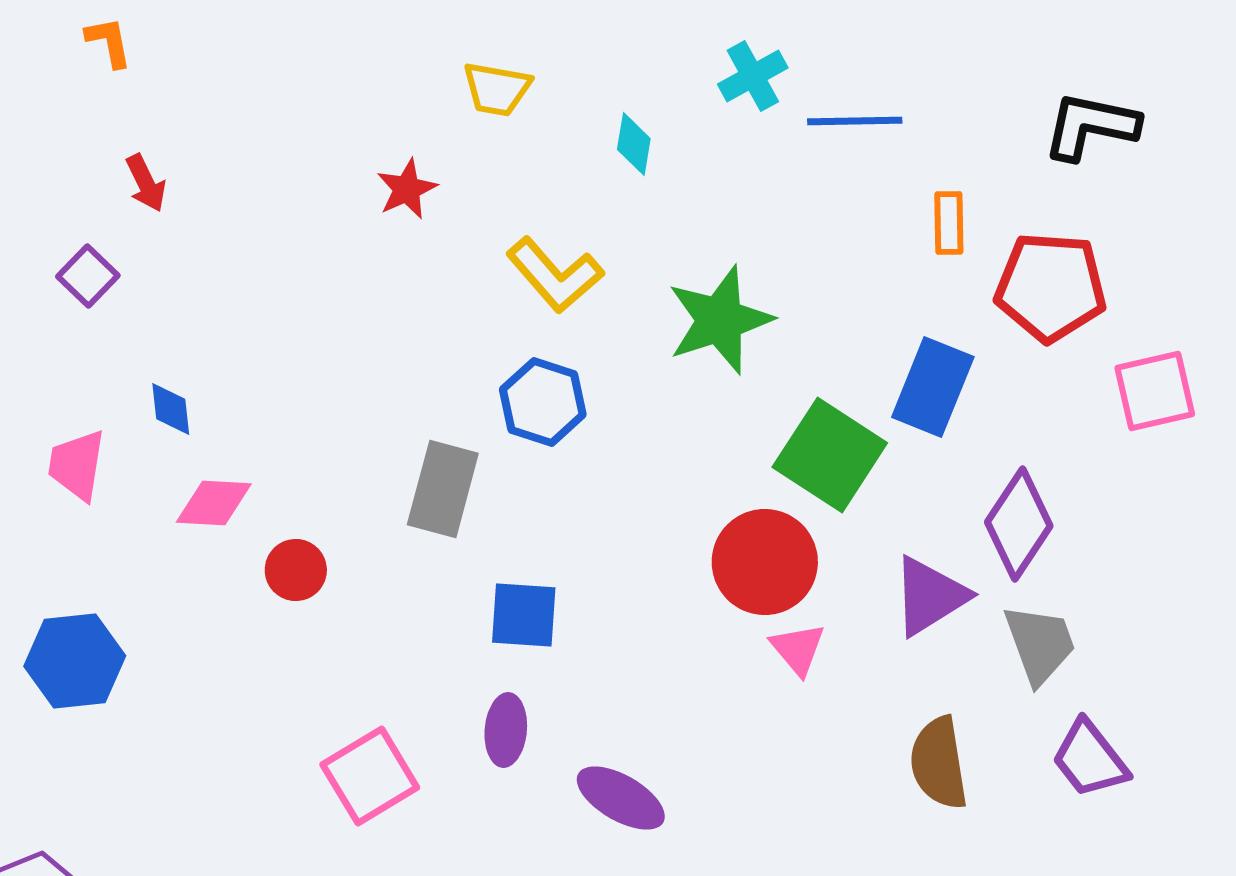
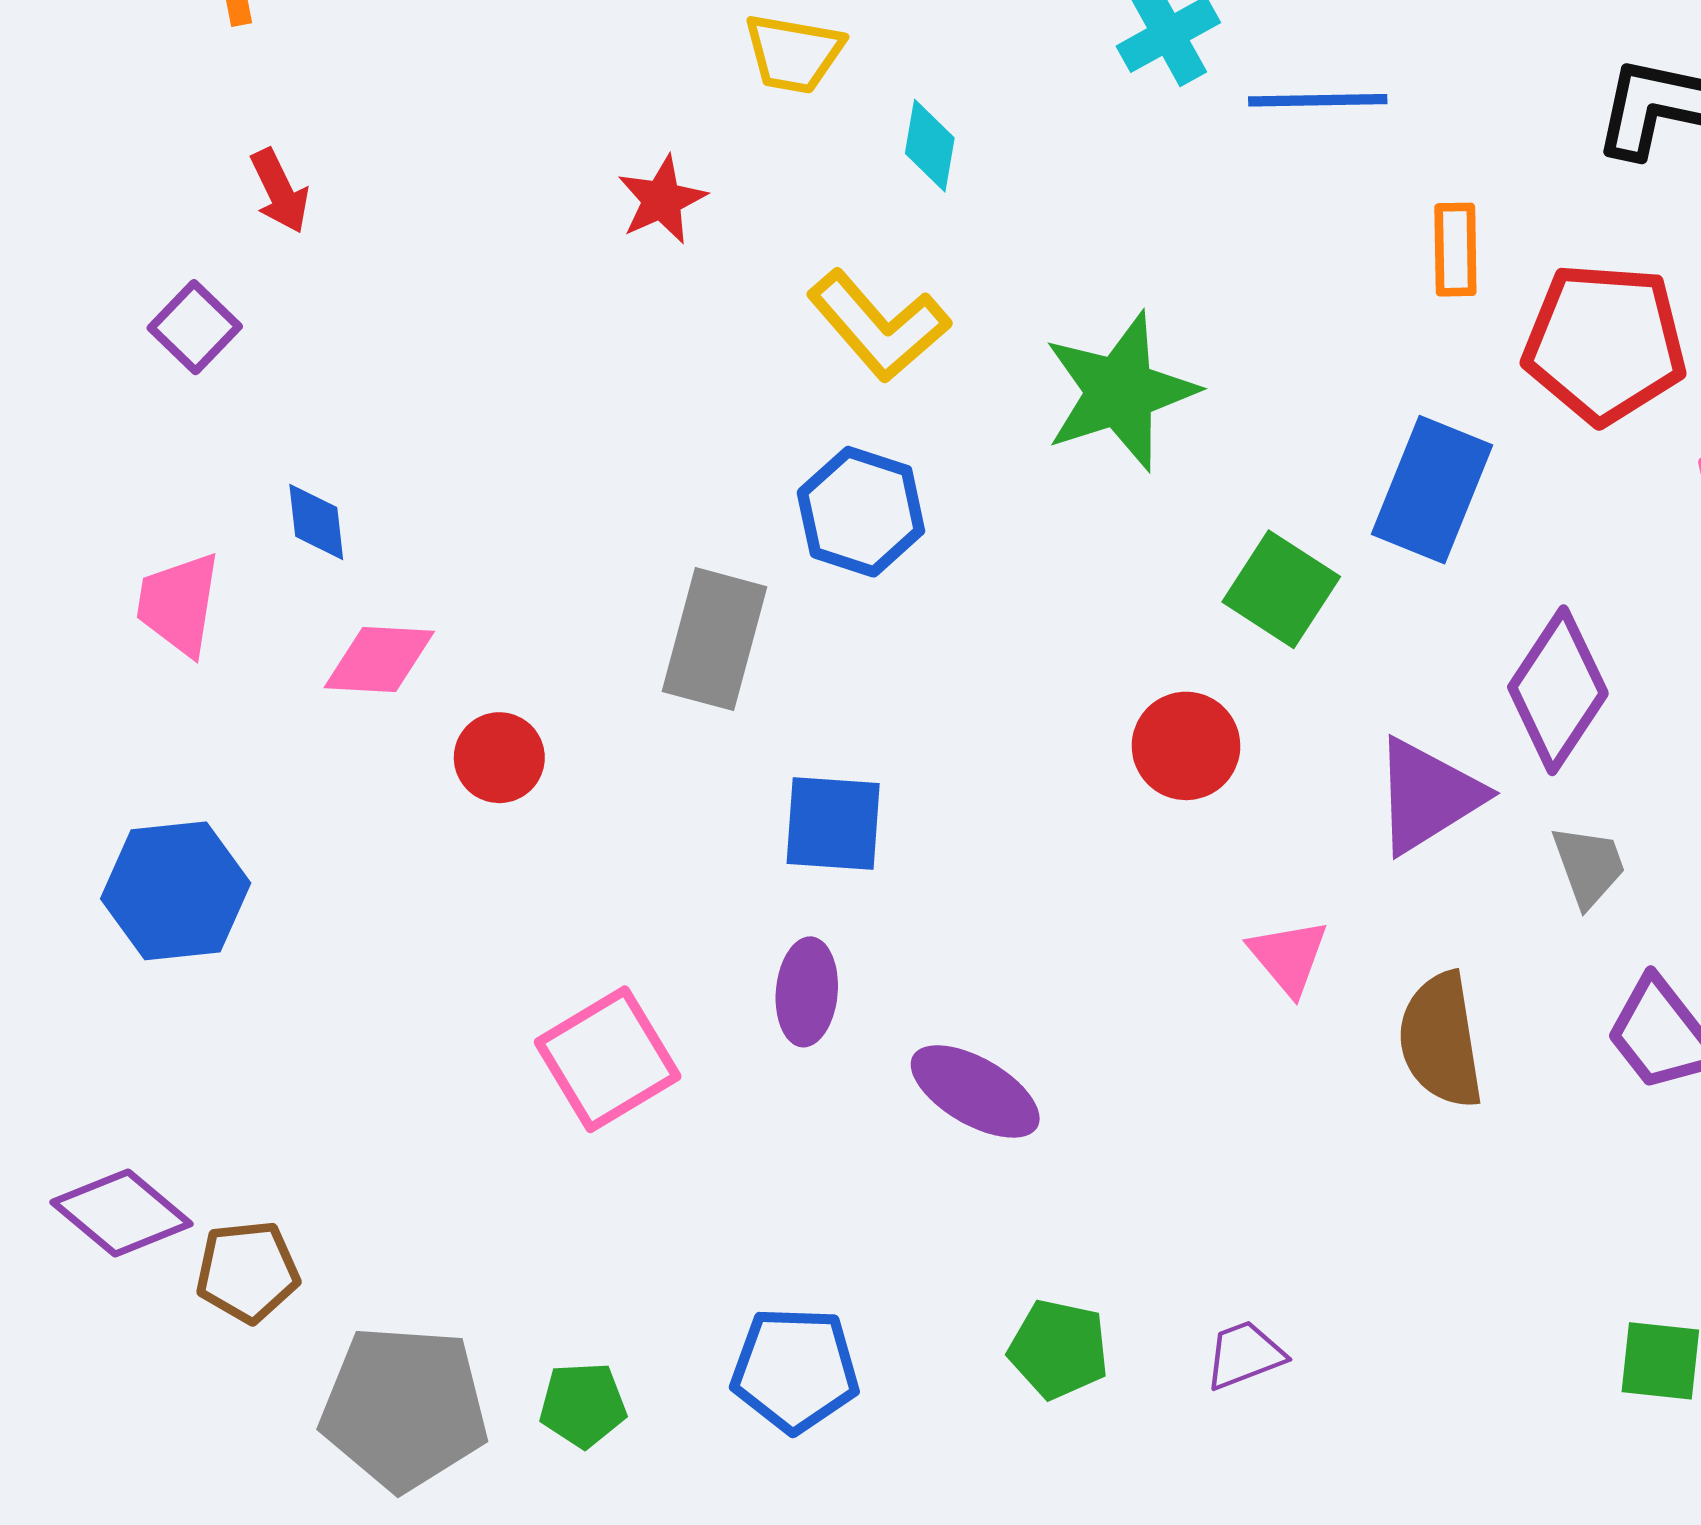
cyan diamond: (634, 144) -> (930, 146), moved
green square: (830, 455) -> (1281, 589), size x0.7
red circle: (765, 562) -> (1186, 746), size x0.7
gray trapezoid: (1040, 644) -> (1589, 866), size x0.7
pink triangle: (798, 649) -> (1289, 957), moved

